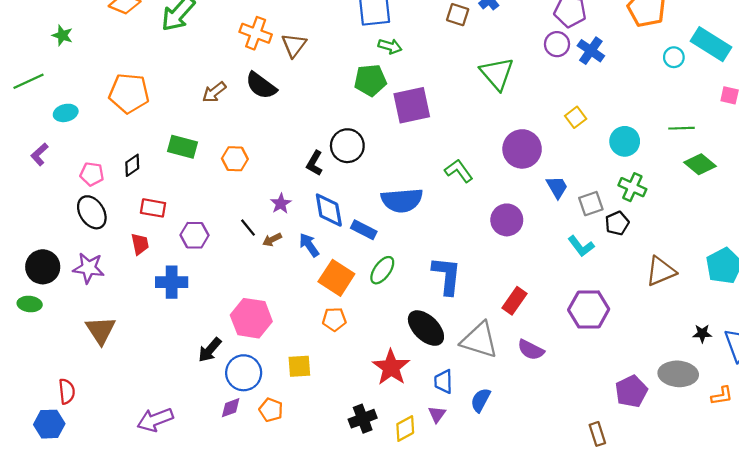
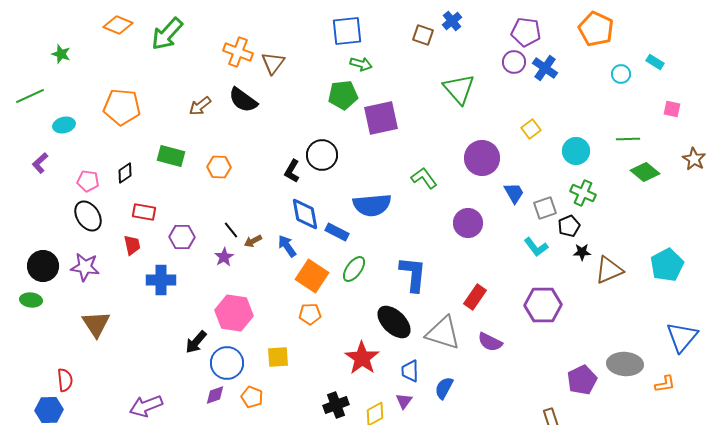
cyan rectangle: (711, 44) -> (655, 62), size x0.5
purple star: (281, 204) -> (224, 257), moved
black star: (702, 333) -> (582, 252), moved

